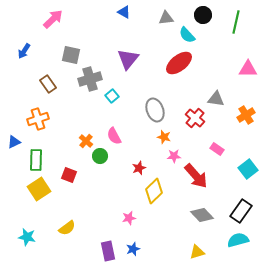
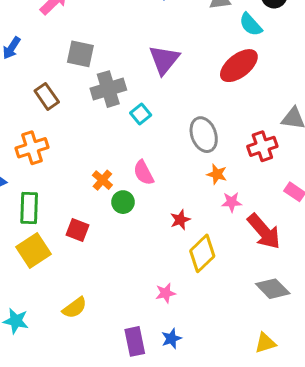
red cross: (195, 118) -> (262, 146), turned 30

